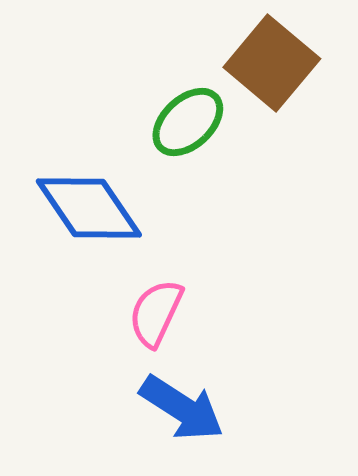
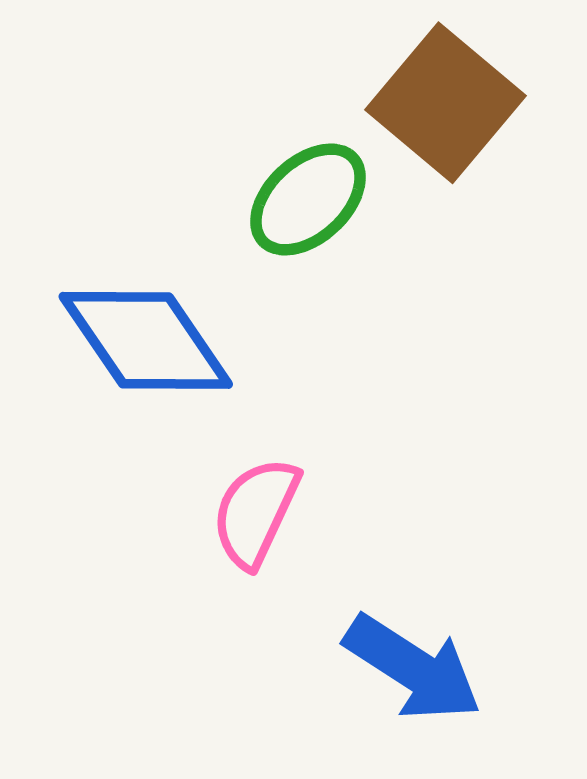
blue arrow: (182, 408) -> (413, 668), moved

